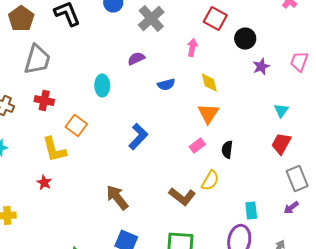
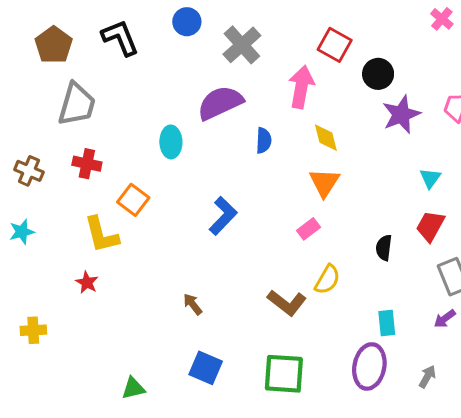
pink arrow: (192, 48) -> (301, 87), size x1.6
purple semicircle: (136, 59) -> (220, 103), size x1.8
purple star: (261, 67) -> (401, 114), size x1.5
blue semicircle: (166, 85) -> (264, 141), turned -72
black semicircle: (227, 150) -> (384, 248), moved
brown arrow: (117, 198) -> (193, 304), size x0.6

